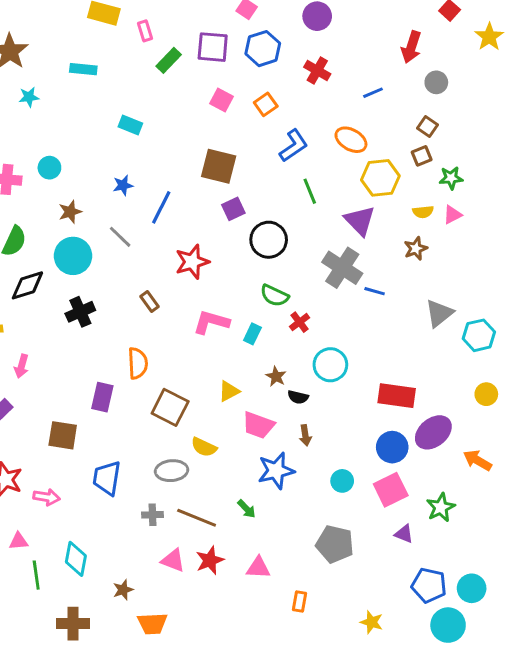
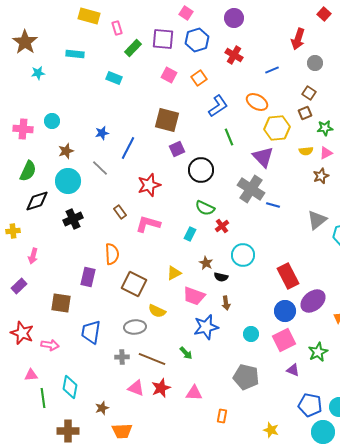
cyan rectangle: (130, 125) -> (114, 78), moved
brown star: (416, 249) -> (321, 176), moved
pink L-shape: (211, 322) -> (148, 224), moved
red rectangle: (397, 396) -> (288, 276), turned 55

